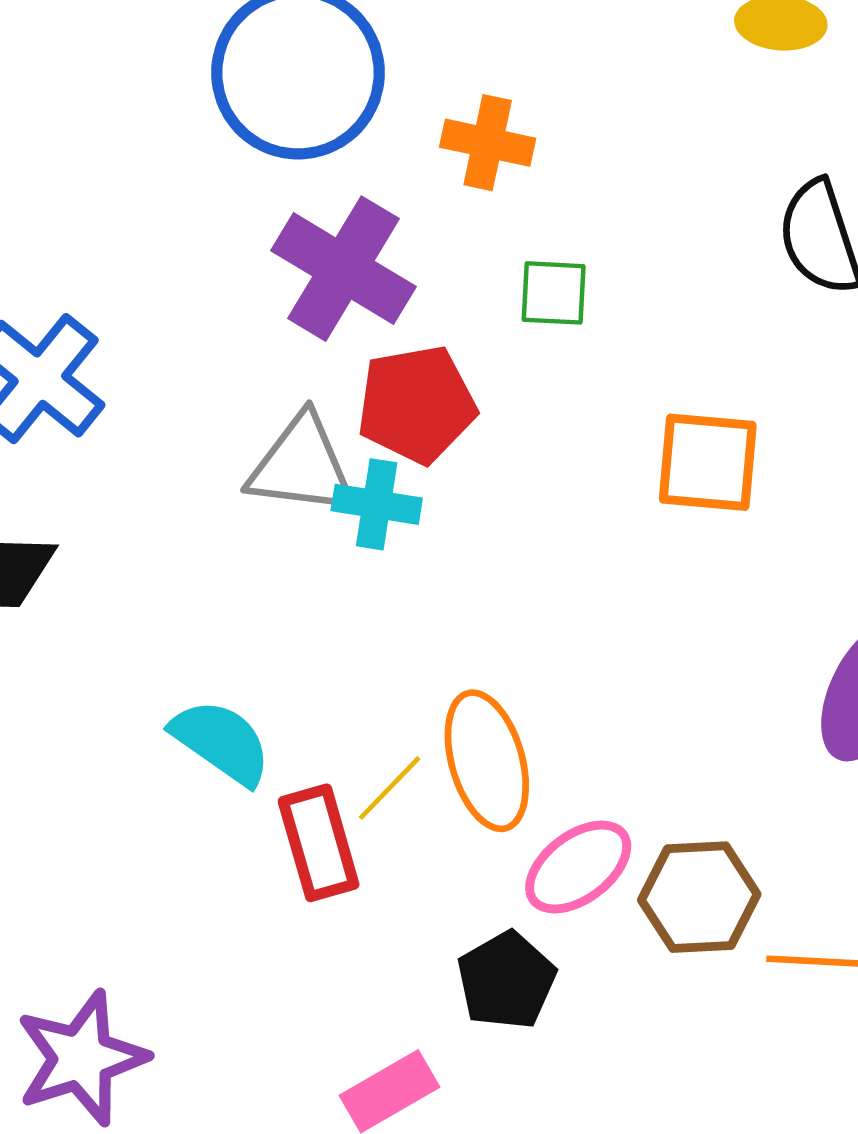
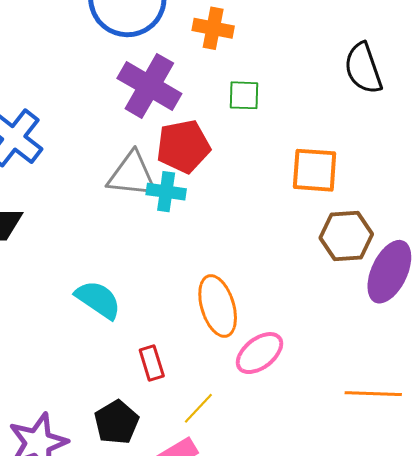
yellow line: (390, 788) -> (198, 408), moved
red rectangle: (319, 843) -> (152, 363), moved, size x0.7
brown hexagon: (699, 897) -> (346, 236), moved
black pentagon: (506, 980) -> (117, 422), moved

